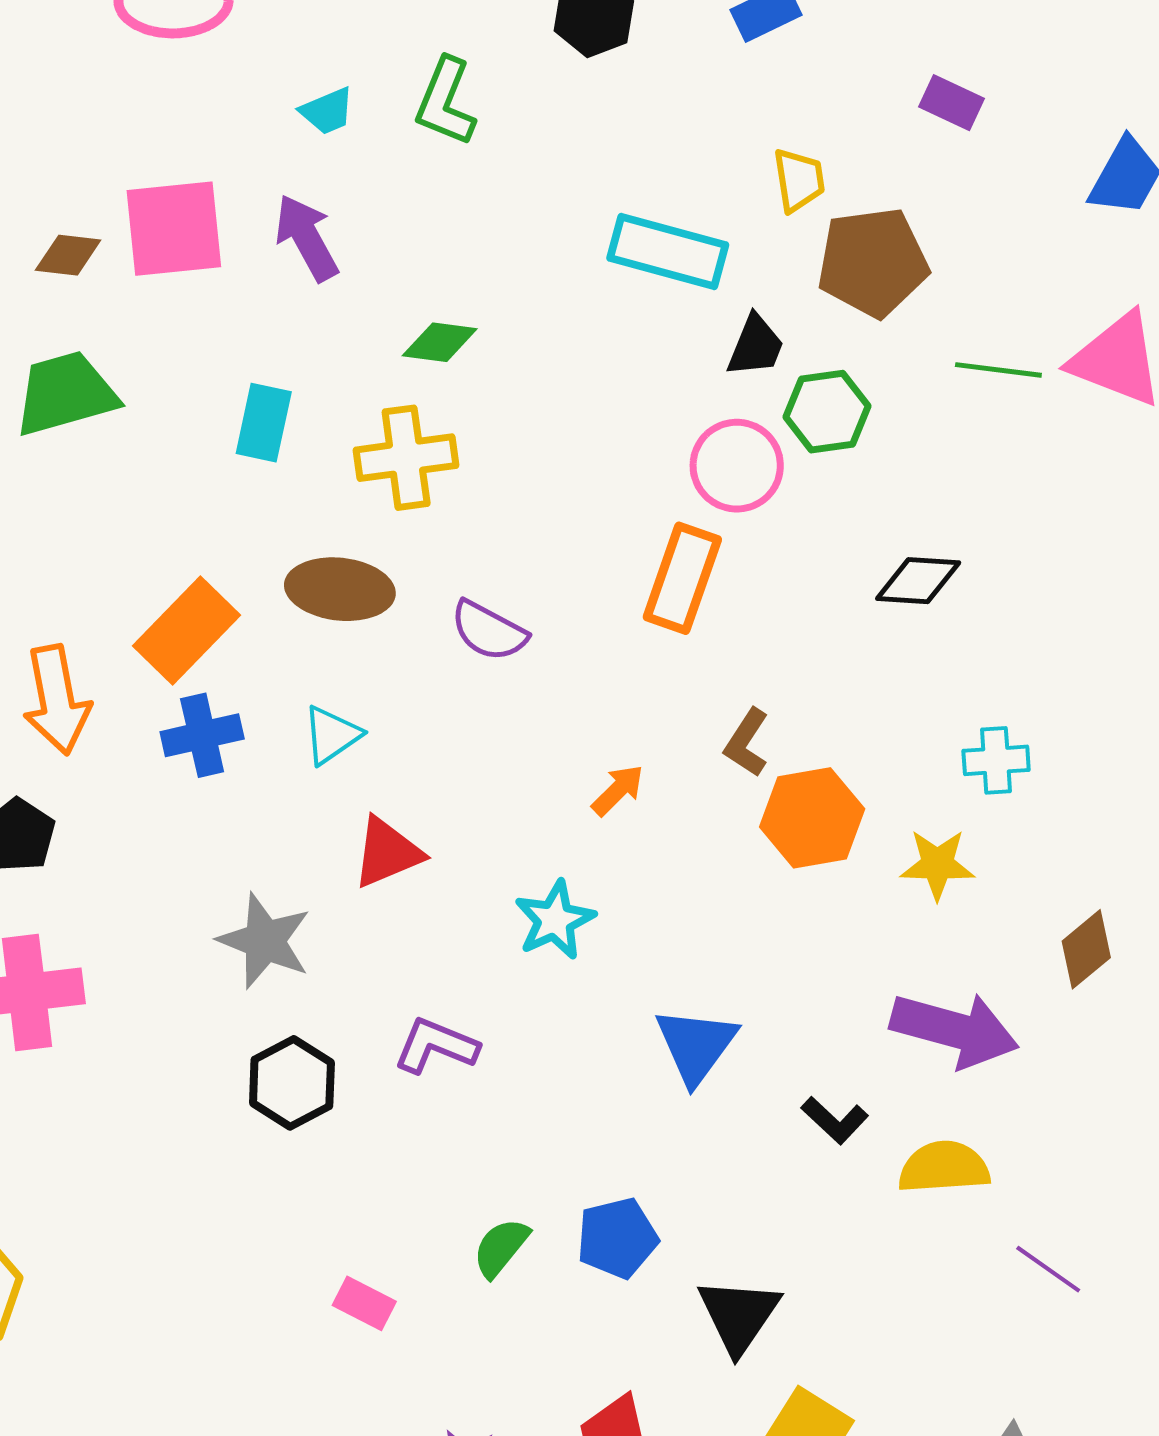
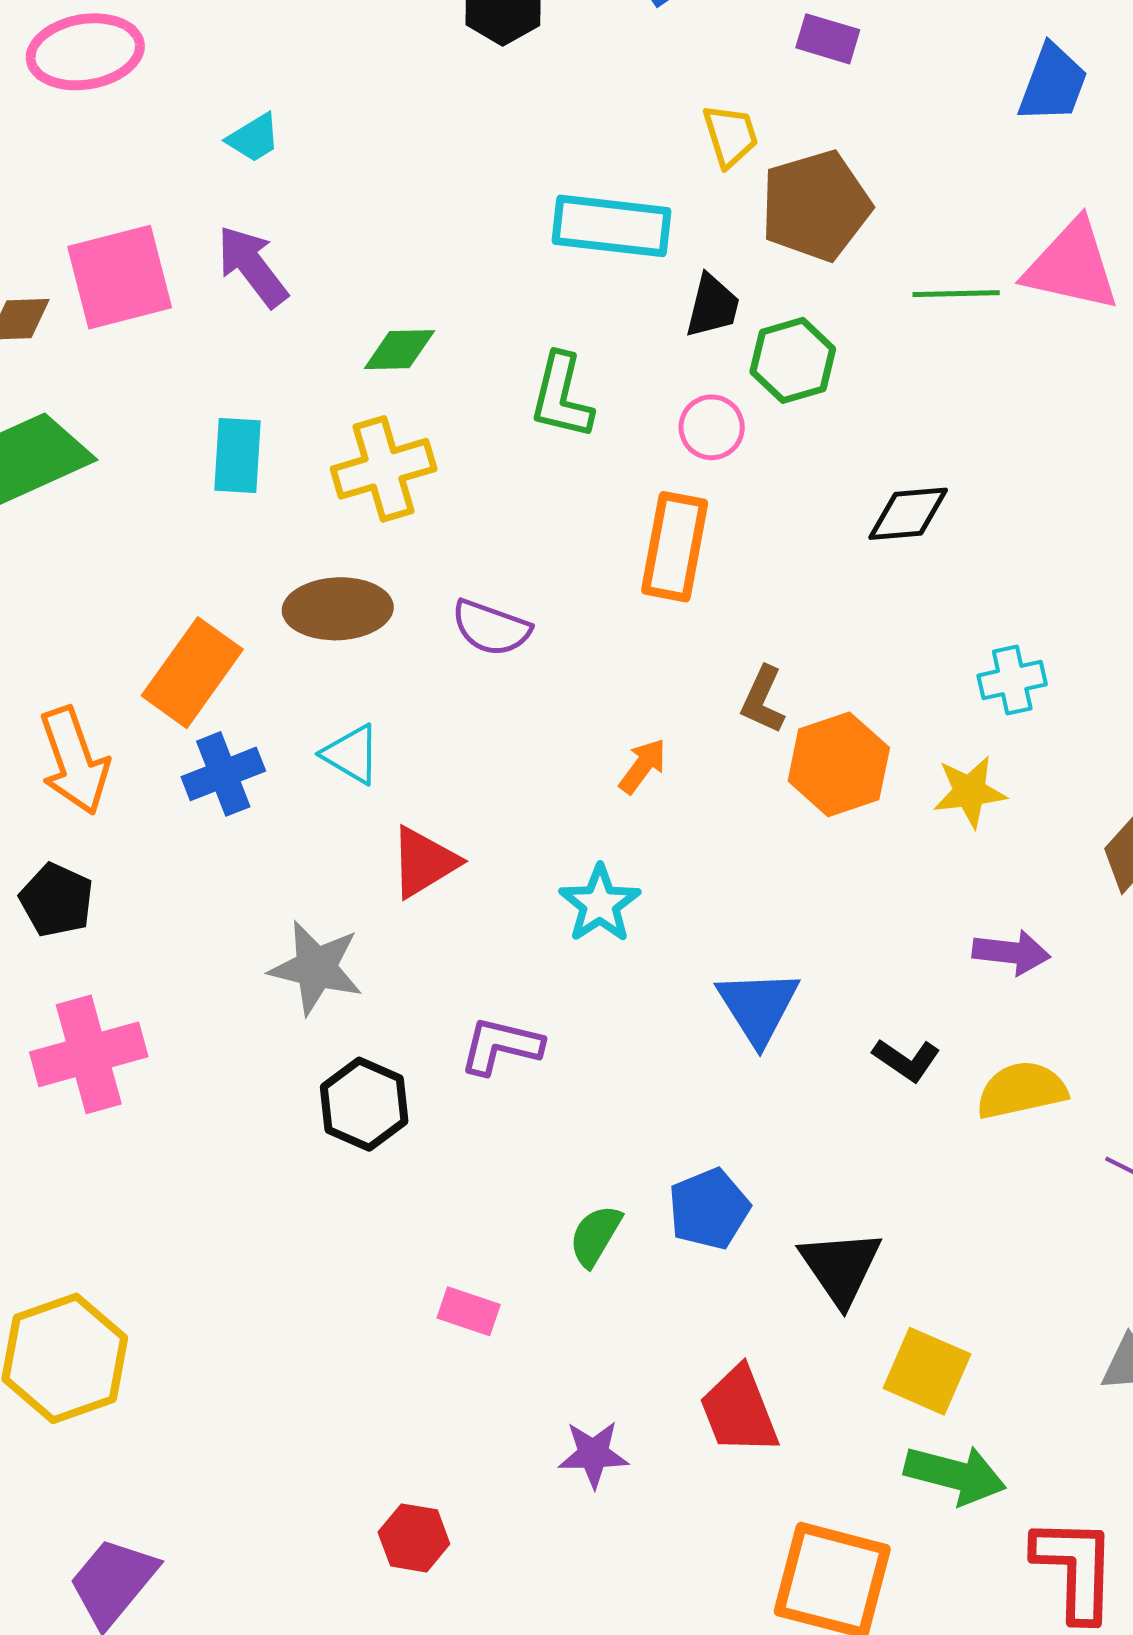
green L-shape: (445, 102) -> (562, 396), moved
purple rectangle: (951, 103) -> (828, 39), moved
pink circle: (737, 466) -> (712, 427), size x0.7
cyan triangle: (332, 735) -> (351, 754), turned -46
purple arrow: (954, 1030) -> (1011, 952), size x0.6

